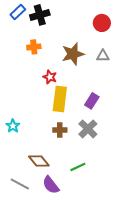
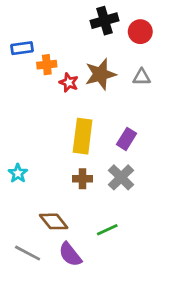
blue rectangle: (18, 12) -> (22, 48), moved, turned 35
black cross: (40, 15) -> (105, 21), moved
red star: (50, 77) -> (69, 83), moved

